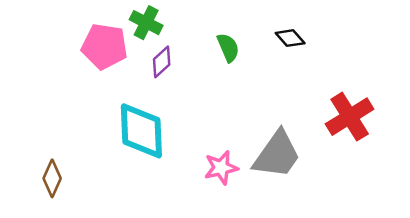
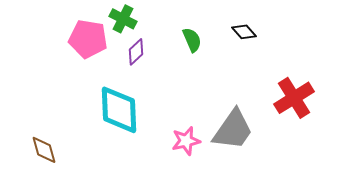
brown diamond: (52, 178) -> (44, 150), turned -40

